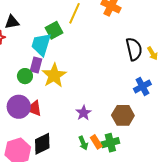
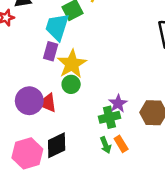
green circle: (25, 76) -> (71, 84), moved
purple star: (84, 113) -> (118, 103), moved
green cross: (110, 143) -> (109, 117), moved

